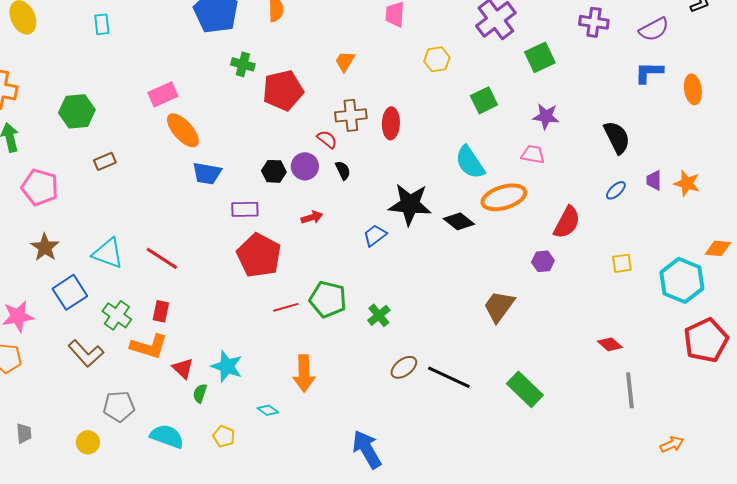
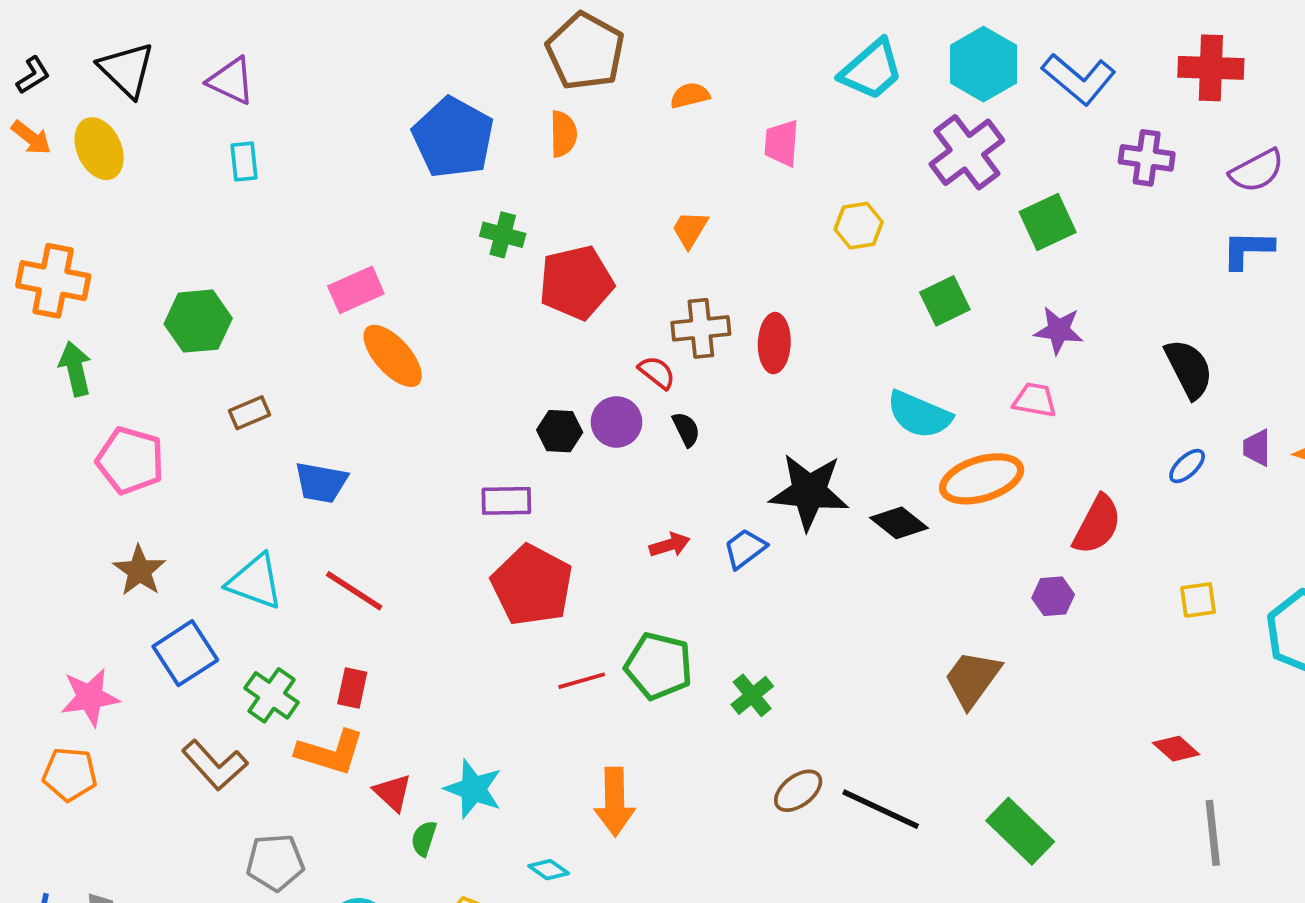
cyan semicircle: (470, 162) -> (919, 415), turned -33
blue trapezoid: (207, 173) -> (321, 483), moved
red arrow: (312, 217) -> (670, 545), moved

